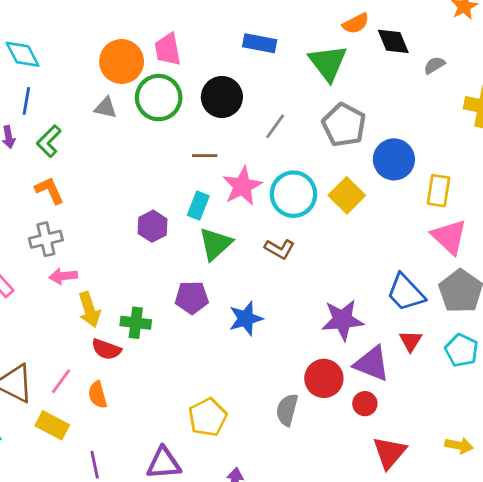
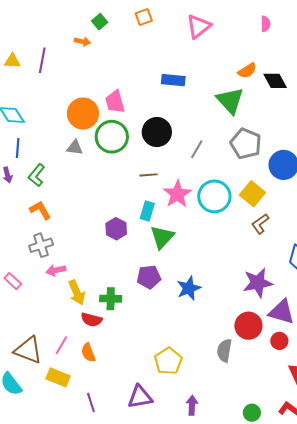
blue rectangle: (260, 43) -> (173, 80), moved
brown L-shape: (279, 249) -> (260, 224), moved, turned 120

